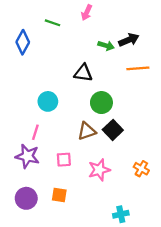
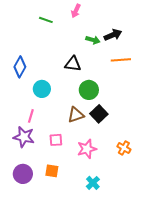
blue diamond: (23, 42) -> (20, 67), moved
cyan cross: (121, 214) -> (93, 183), moved, turned -32

